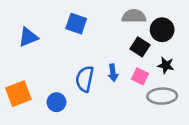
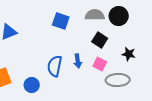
blue square: (76, 24) -> (61, 21), moved
black circle: (162, 30) -> (119, 16), moved
black star: (166, 65) -> (129, 54), moved

